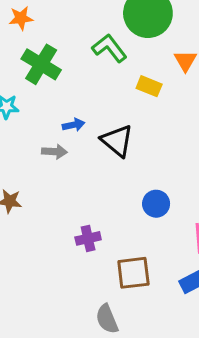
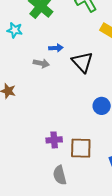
purple cross: (88, 238) -> (54, 140), moved

